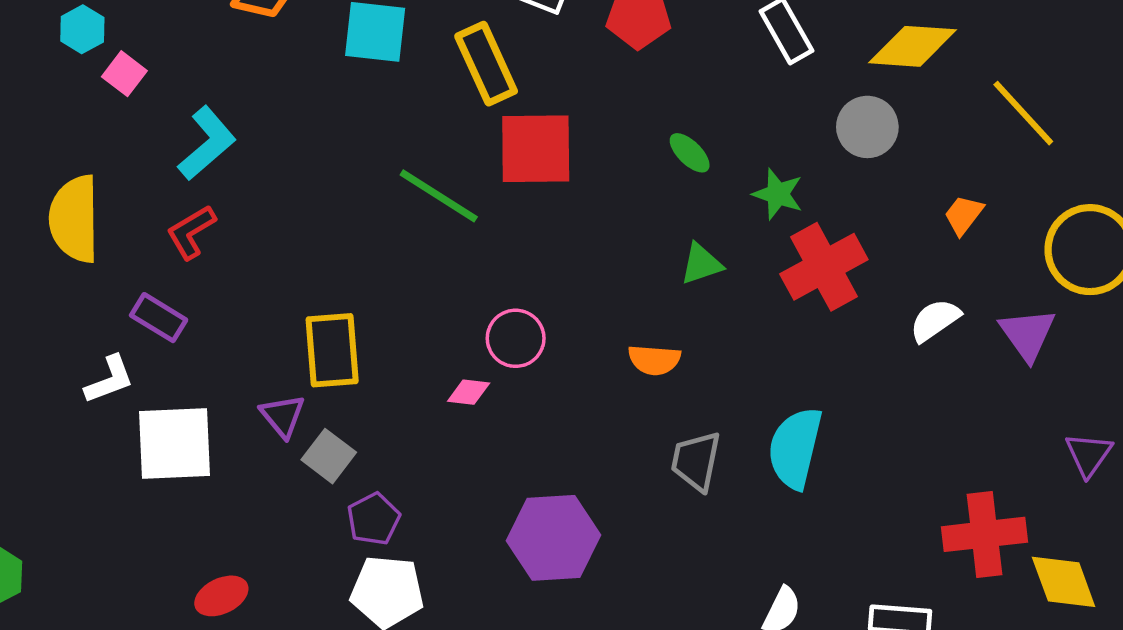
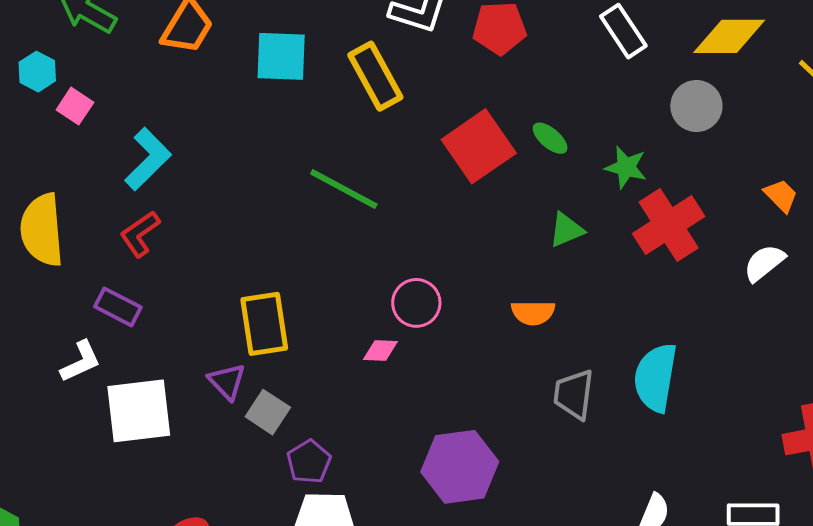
red square: (536, 149) -> (479, 146), moved, turned -30
orange trapezoid: (964, 215) -> (781, 195), moved, turned 102

